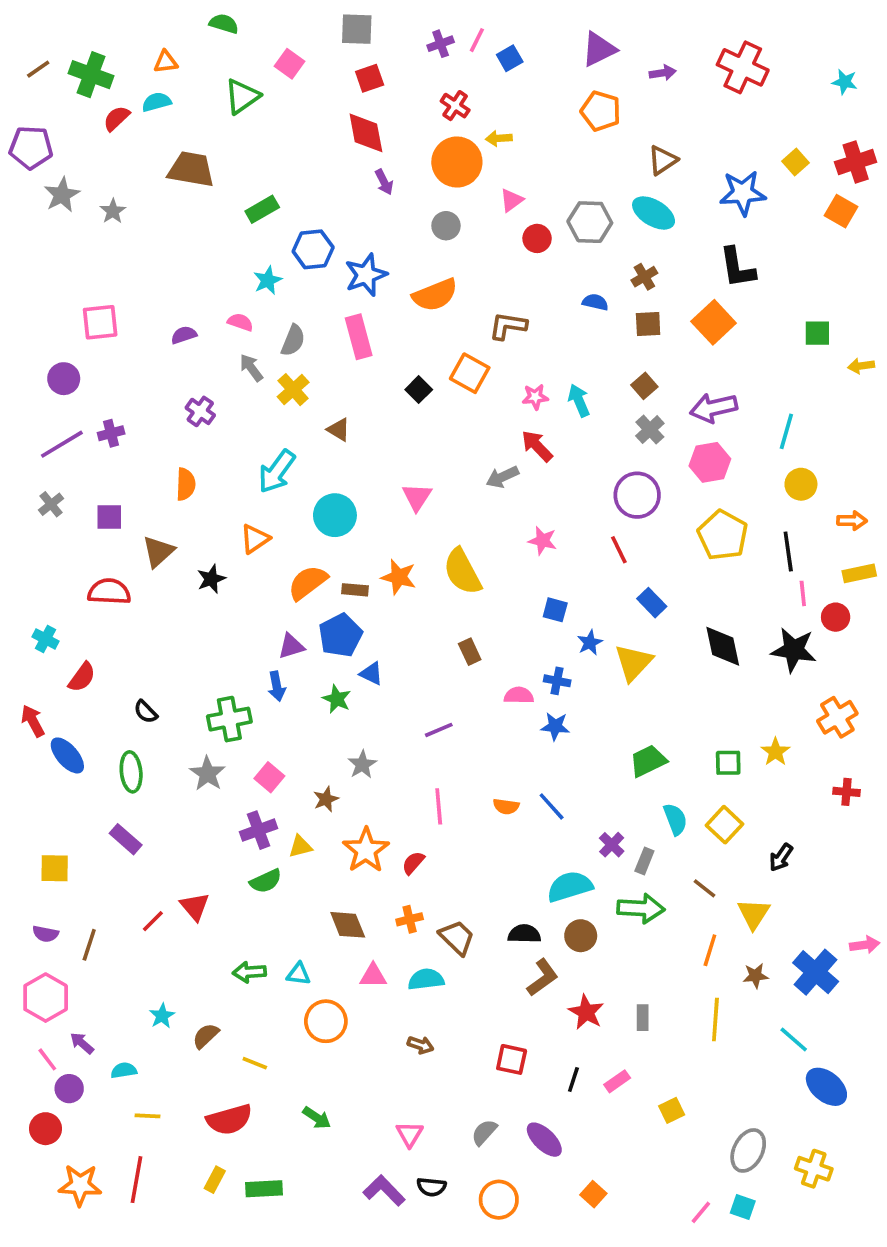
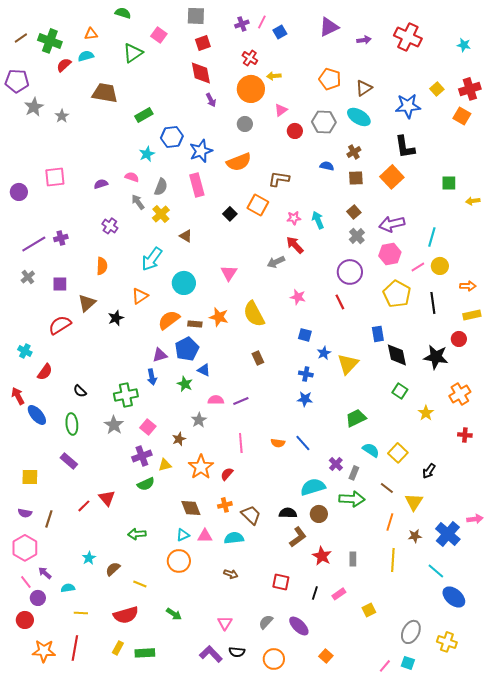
orange pentagon: (601, 111) -> (330, 79), moved
purple circle: (64, 379) -> (19, 192), moved
red semicircle: (109, 592) -> (60, 325), turned -35
pink line: (803, 593) -> (418, 267), moved, turned 64
blue rectangle: (652, 603) -> (378, 334), moved, turned 35
pink semicircle: (519, 695) -> (216, 400), moved
green square: (728, 763) -> (400, 391), moved, turned 35
cyan semicircle: (675, 819) -> (371, 450), turned -36
cyan triangle: (299, 974) -> (183, 535), moved, turned -32

